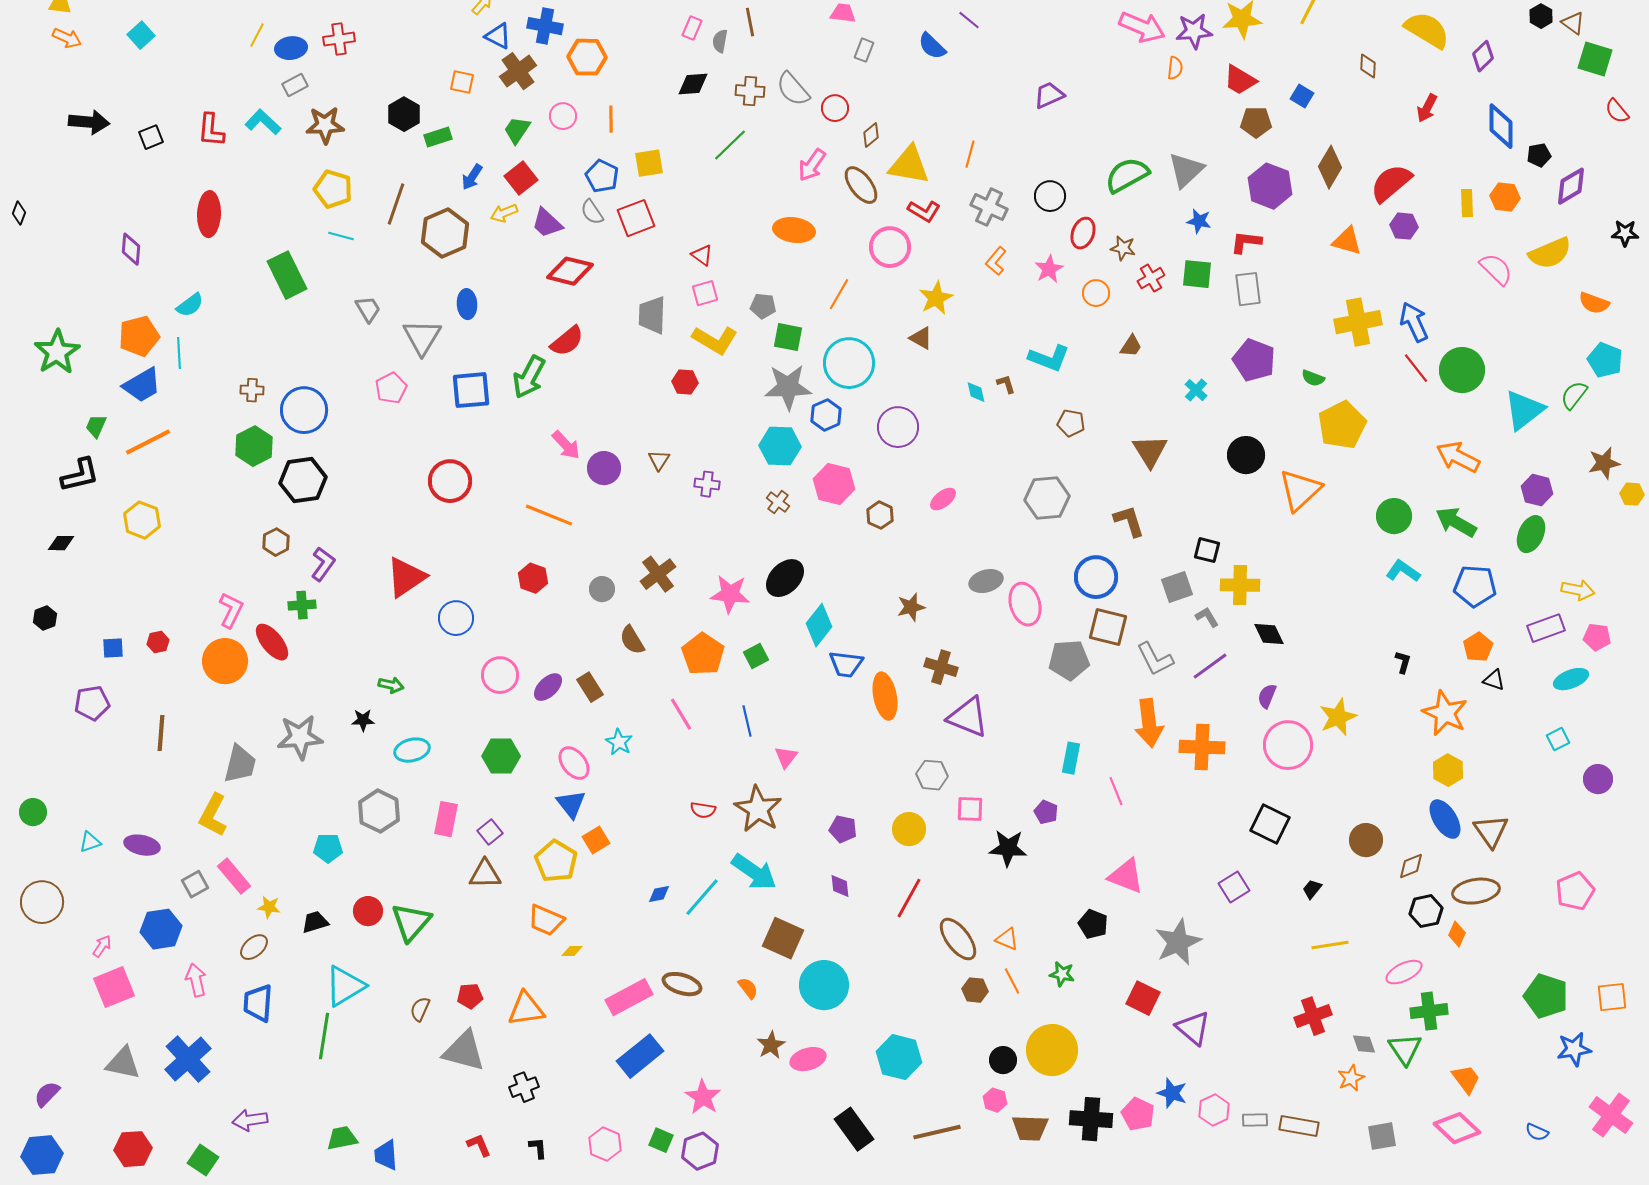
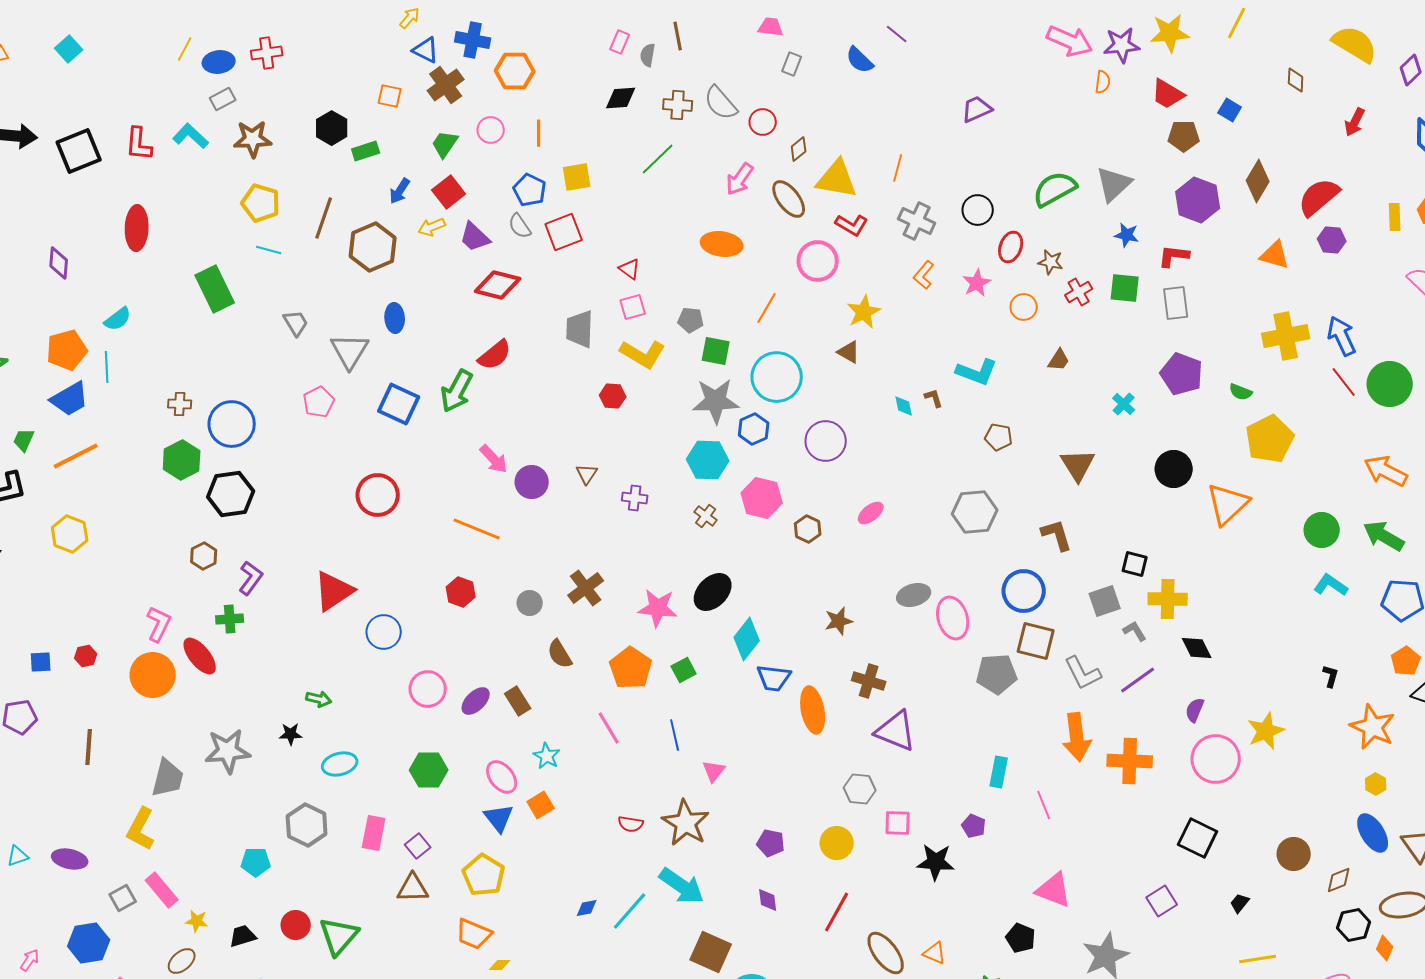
black square: (151, 137) -> (79, 151), size x1.8
blue square: (471, 390) -> (399, 404), turned 30
yellow hexagon: (1448, 770) -> (1376, 784), size x0.7
orange square: (596, 840) -> (541, 805), moved

